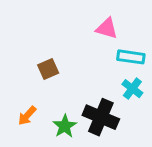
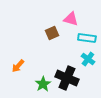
brown square: (48, 69) -> (52, 33), moved
orange arrow: (27, 116) -> (18, 66), moved

